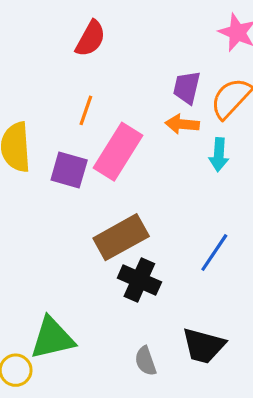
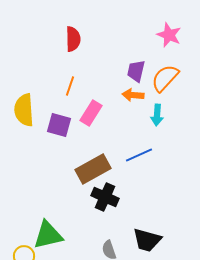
red semicircle: (90, 39) -> (73, 39), turned -30
pink rectangle: (118, 152) -> (91, 113), size x0.7
blue line: (214, 252) -> (139, 155), moved, turned 32

